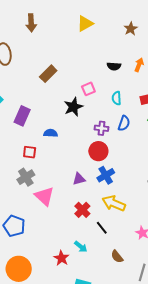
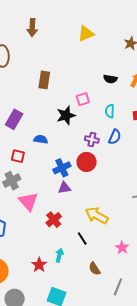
brown rectangle: (48, 74) -> (44, 80), turned -42
blue cross: (106, 175) -> (62, 168), moved
red cross: (82, 210) -> (54, 220), moved
cyan arrow: (81, 247) -> (59, 255), turned -120

